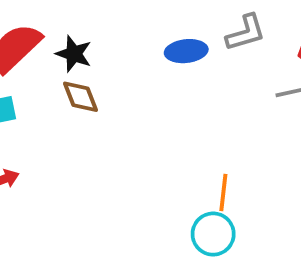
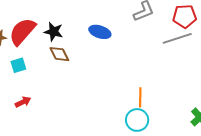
blue ellipse: (186, 51) -> (100, 32), moved, turned 30

